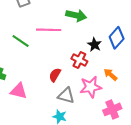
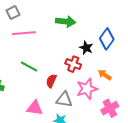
pink line: (49, 30) -> (24, 33), moved
green line: (21, 41) -> (29, 67), moved
pink triangle: (19, 91) -> (35, 108), moved

